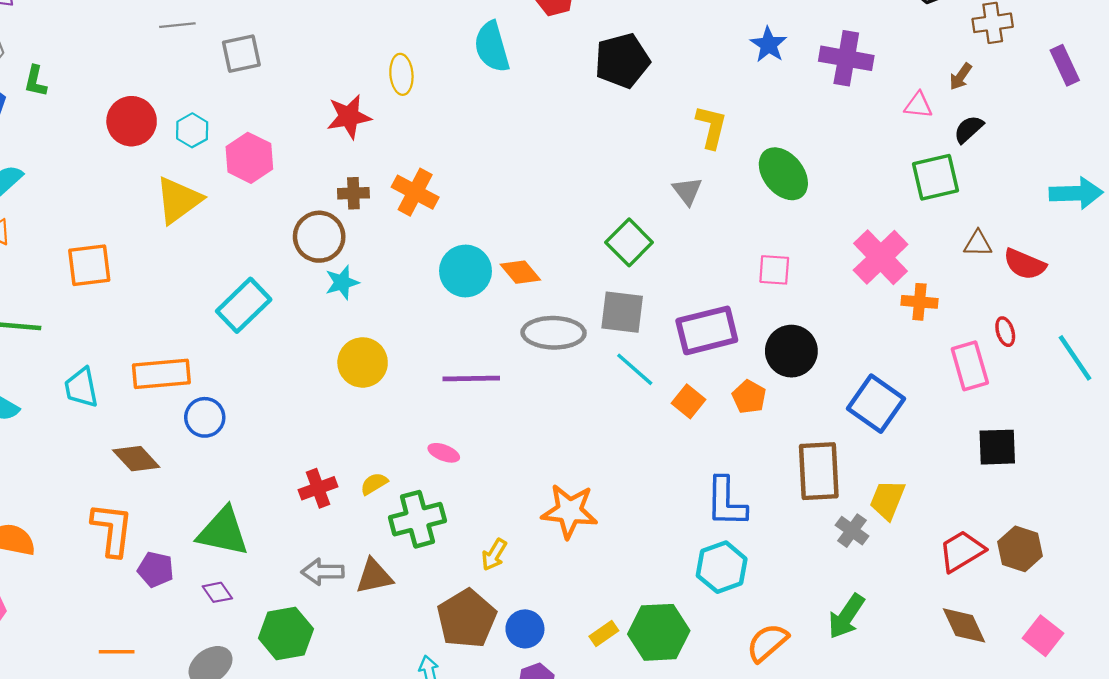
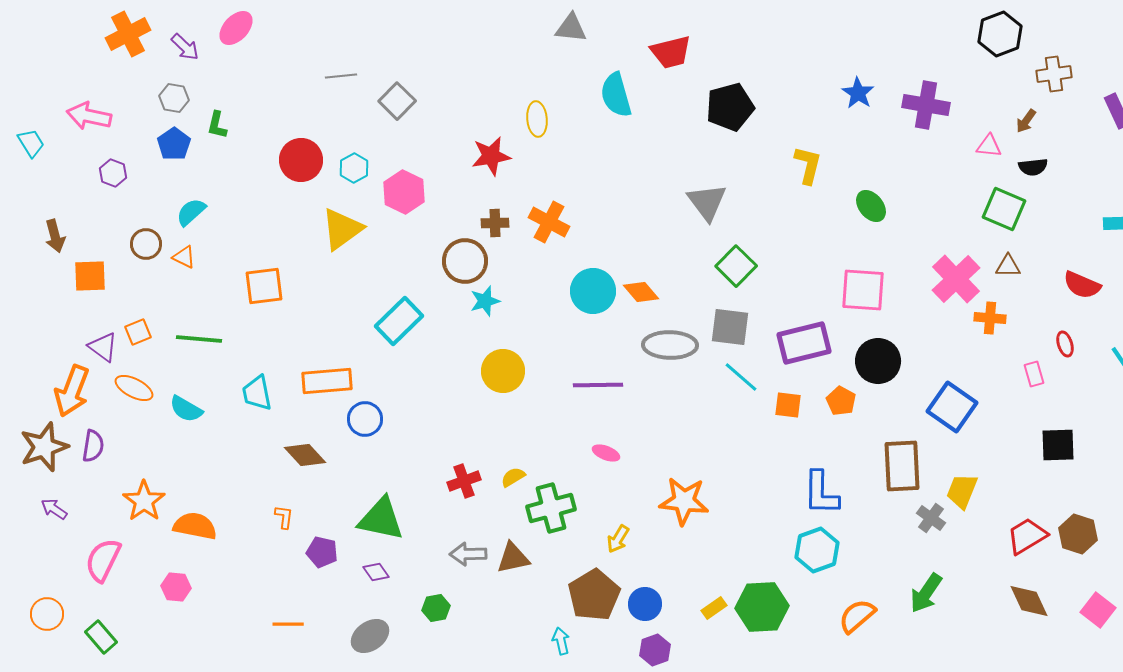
gray square: (241, 54) -> (397, 101), turned -33
black semicircle: (969, 129) -> (1033, 167), turned -144
green ellipse: (783, 174) -> (871, 206), size x0.7
green square: (935, 177) -> (1004, 209), turned 36
gray triangle: (687, 191) -> (707, 202), moved, size x1.5
brown triangle: (978, 244) -> (1008, 266), moved
pink square: (774, 270) -> (863, 290), size x1.6
pink rectangle: (970, 366) -> (1034, 374), size x0.6
orange square: (688, 401) -> (788, 405), turned -32
pink ellipse: (444, 453) -> (606, 453), moved
orange L-shape: (112, 529) -> (284, 517), size x0.5
green hexagon: (286, 633) -> (436, 608), size x0.6

